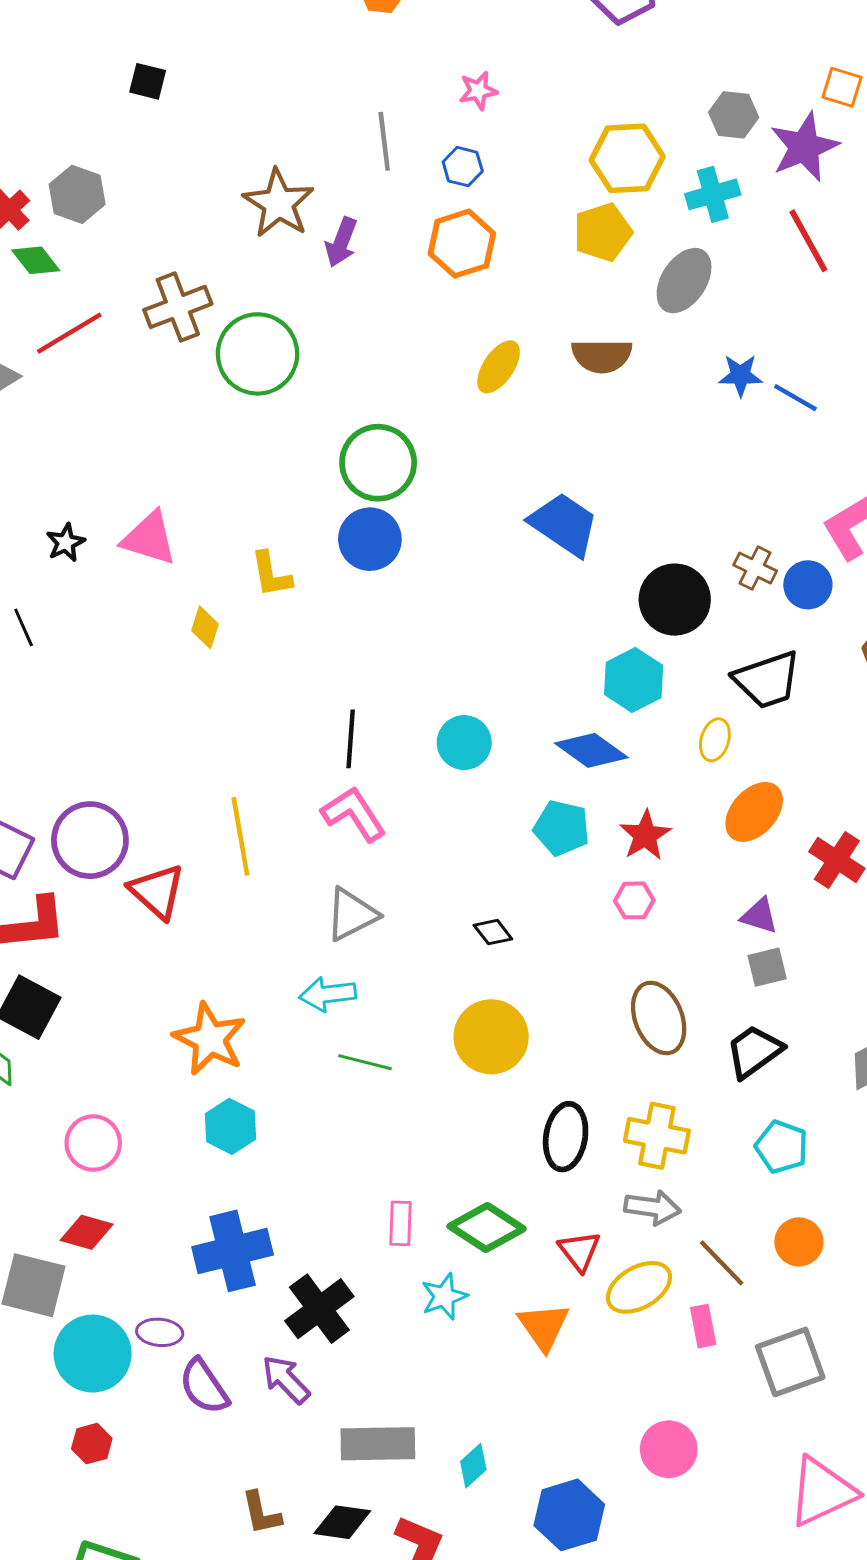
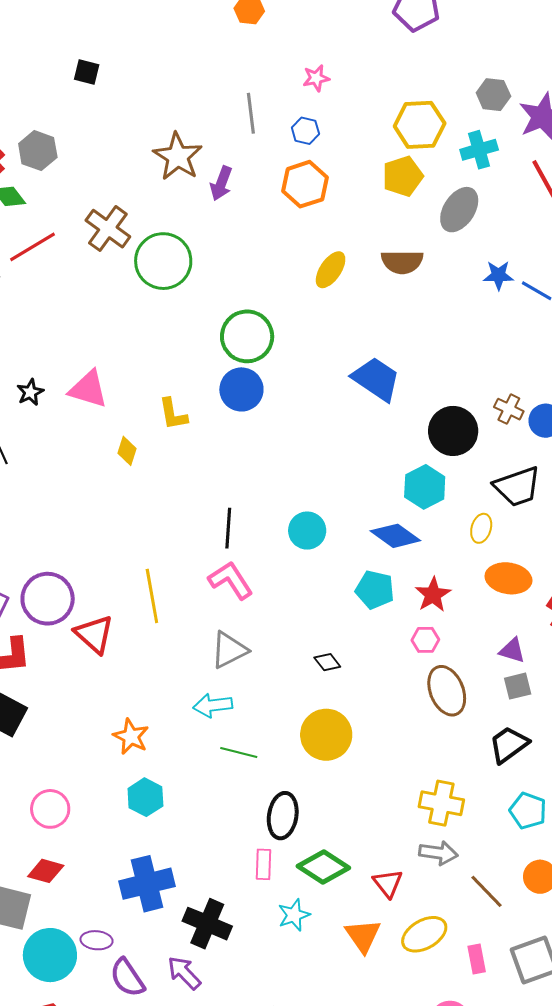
brown cross: (178, 307) -> (108, 229), turned -33
orange ellipse: (754, 812) -> (508, 578), turned 57
brown ellipse: (659, 1018) -> (447, 691), moved
orange star: (210, 1039) -> (131, 737), size x0.7
black ellipse: (566, 1137) -> (283, 816), moved
yellow ellipse: (639, 1287) -> (424, 934), moved
black cross: (319, 1309) -> (207, 924), turned -30
pink rectangle: (703, 1326) -> (477, 959), moved

